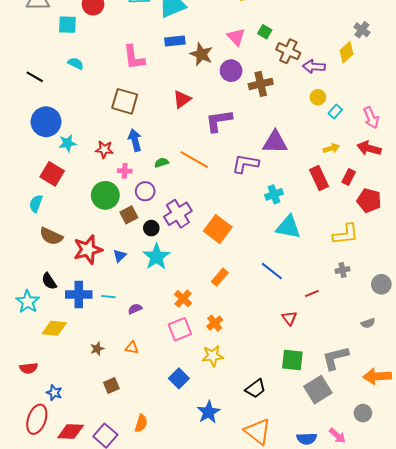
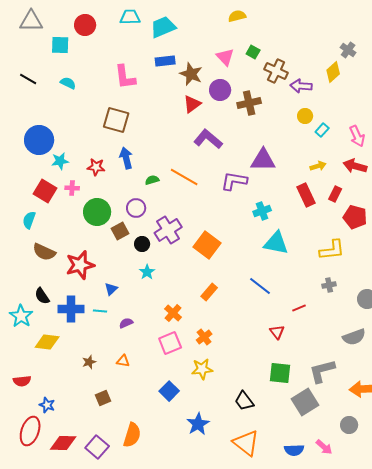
black line: (35, 77) -> (28, 79), moved
red triangle: (182, 99) -> (192, 104), moved
purple L-shape: (219, 121) -> (208, 139), turned 48
pink cross: (125, 171) -> (72, 188), moved
blue triangle: (120, 256) -> (111, 289), moved
cyan star: (156, 257) -> (147, 272), size x0.6
gray semicircle: (368, 323) -> (354, 337), size x1.6
black trapezoid: (256, 389) -> (244, 401), turned 90
orange semicircle: (141, 423) -> (132, 435), size x1.4

